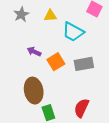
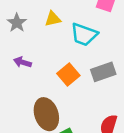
purple arrow: (34, 52) -> (23, 62), moved

